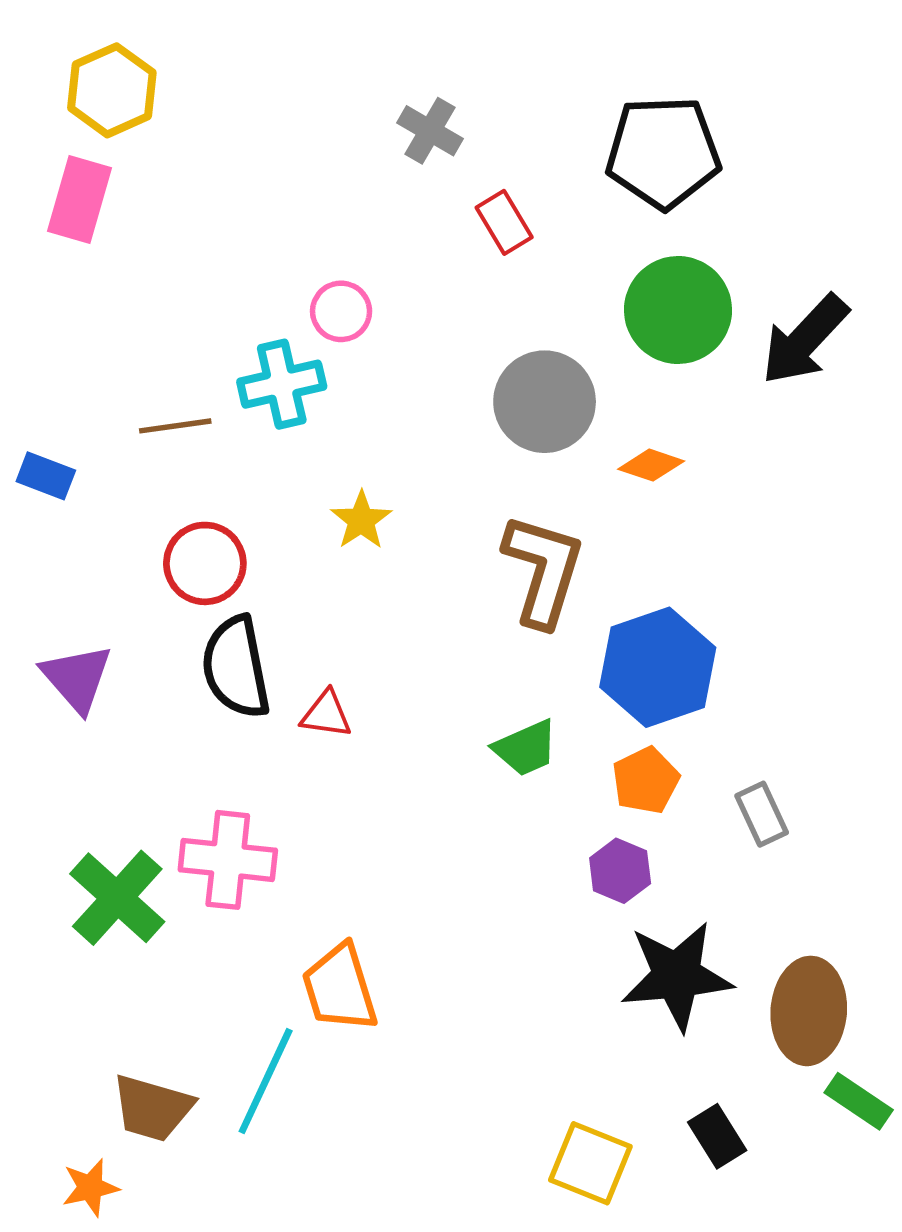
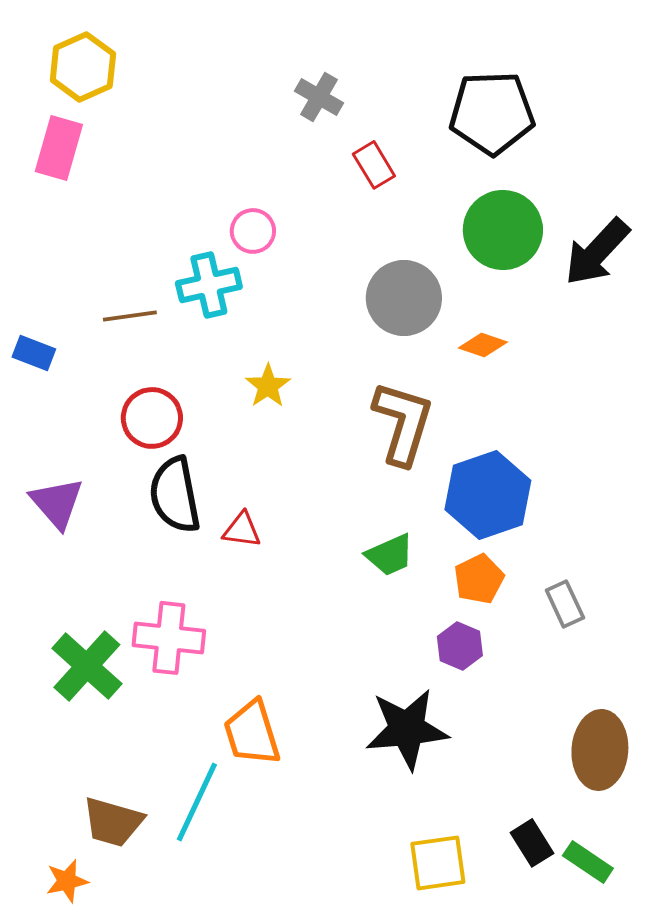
black star: (677, 976) -> (407, 729), moved
green rectangle: (859, 1101) -> (588, 862), moved
yellow square: (590, 1163) -> (438, 863), turned -30

